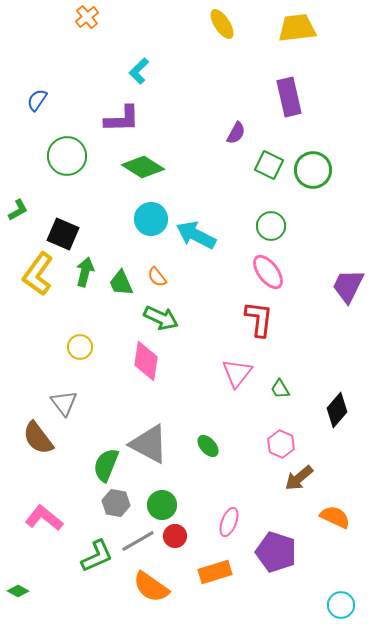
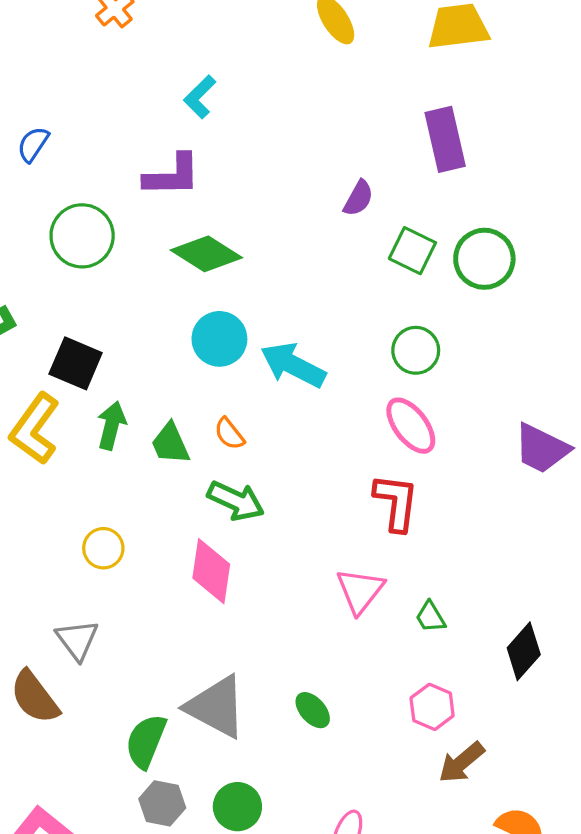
purple trapezoid: (348, 286) -> (542, 448), turned -90

